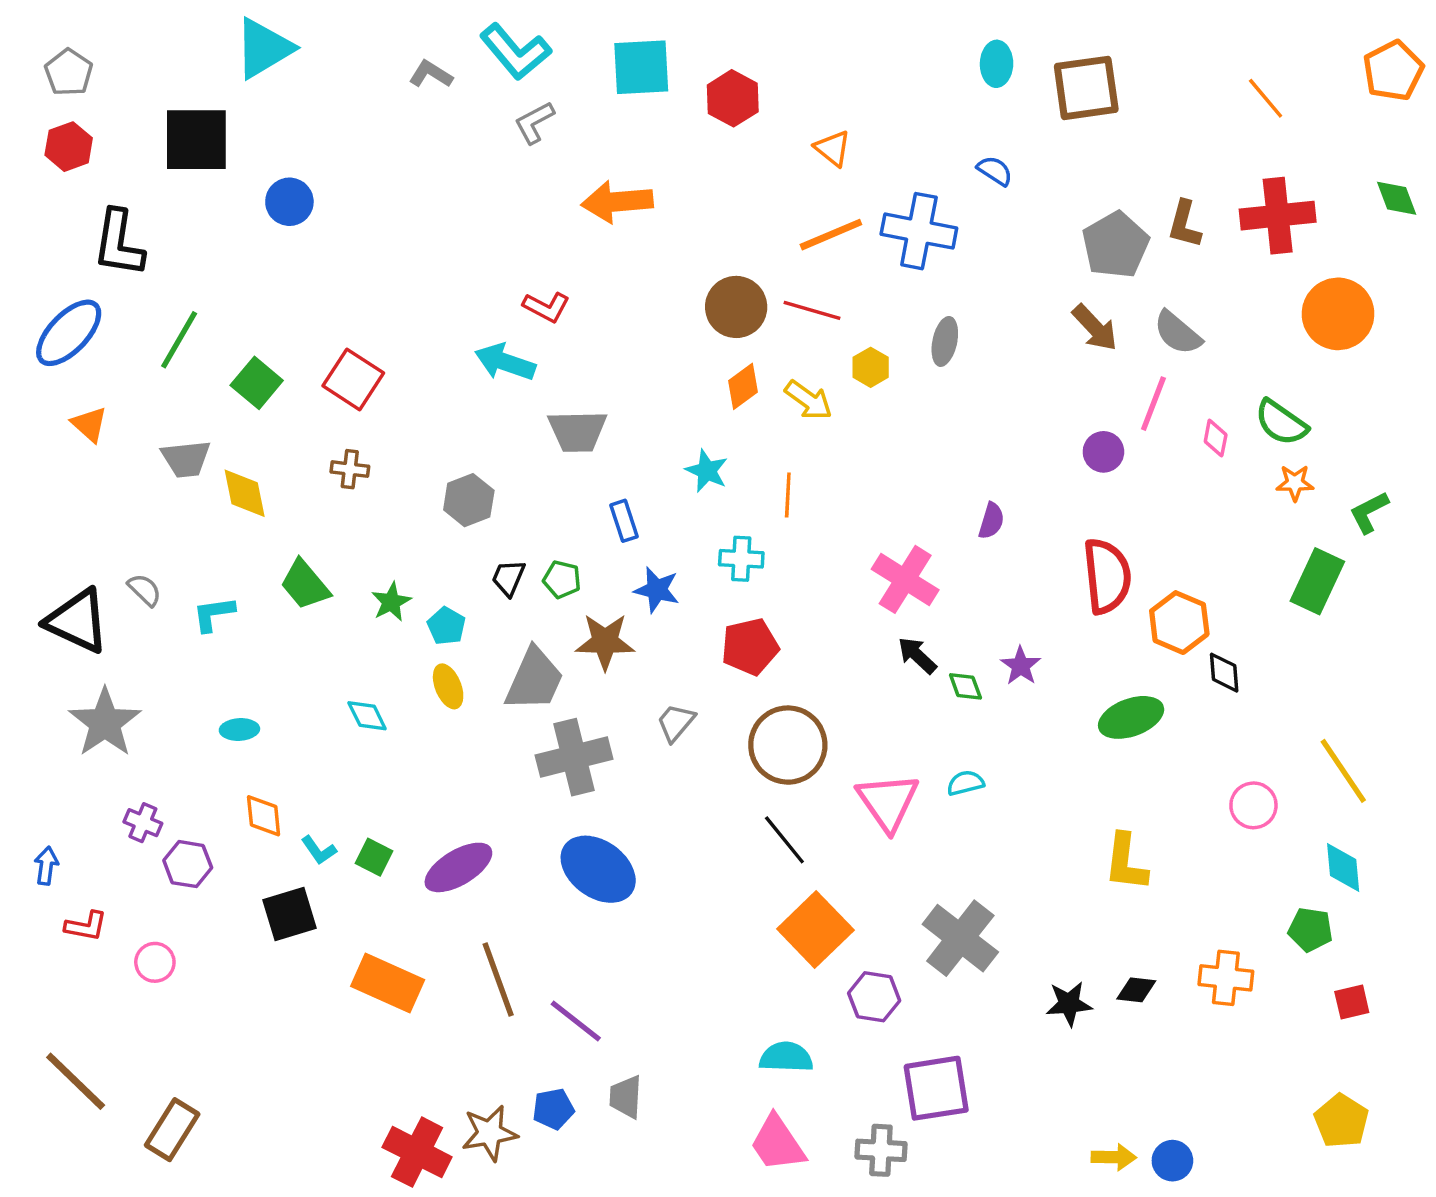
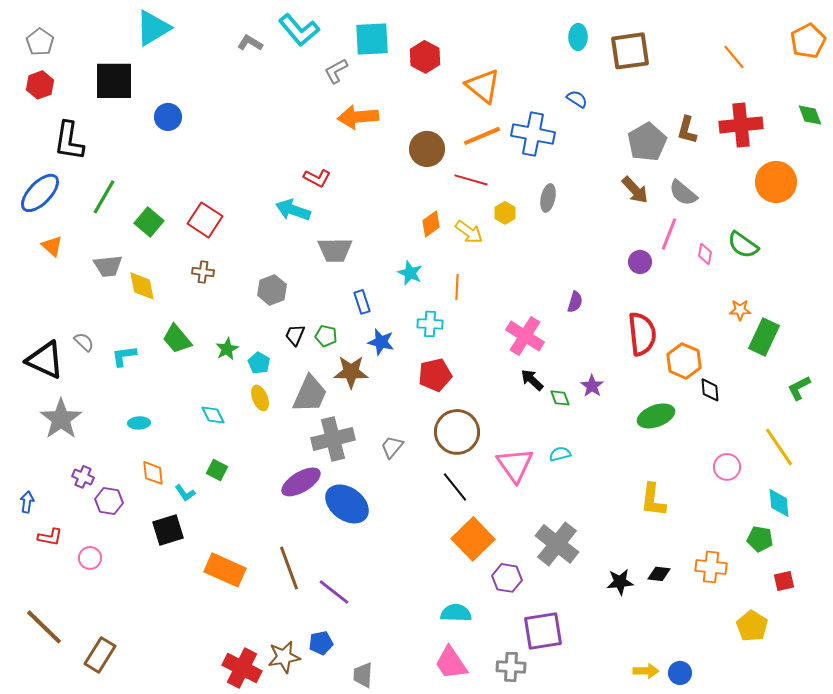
gray L-shape: (534, 122) -> (336, 71), moved
orange triangle: (833, 148) -> (483, 86), size x1.6
brown circle: (736, 307) -> (427, 149), moved
orange star: (1295, 483) -> (740, 310), moved
green L-shape: (1369, 512) -> (799, 388), moved
gray trapezoid: (676, 723) -> (392, 447), moved
green square: (374, 857) -> (217, 470), moved
purple ellipse: (458, 867) -> (301, 482), moved
gray trapezoid: (626, 1097) -> (363, 675), moved
yellow pentagon: (1341, 1121) -> (752, 626), moved

